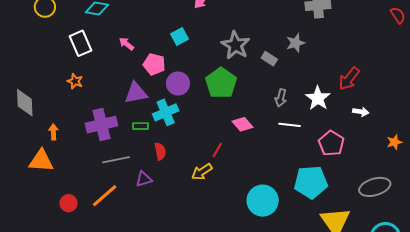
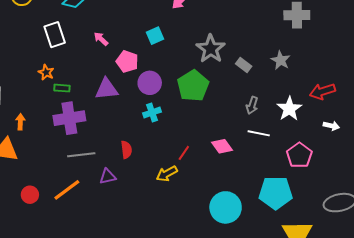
gray star: (295, 43) -> (281, 60), moved, turned -30
red arrow: (349, 79) -> (322, 91), turned 30
cyan cross: (166, 112) -> (152, 112), moved, size x0.7
pink diamond: (243, 124) -> (222, 146), moved
green rectangle: (140, 126) -> (62, 88), moved

